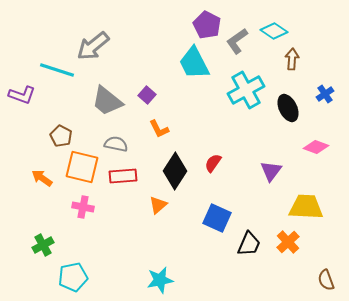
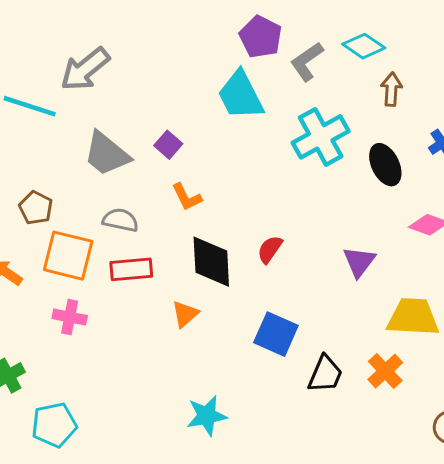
black diamond: (175, 171) -> (211, 262), turned -36
cyan star: (160, 280) -> (207, 416), moved

